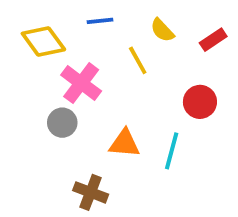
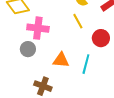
yellow line: (138, 60) -> (78, 21), moved
pink cross: (81, 83) -> (38, 28), turned -30

